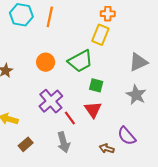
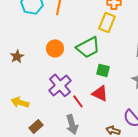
red triangle: (93, 110) -> (100, 93), turned -30

